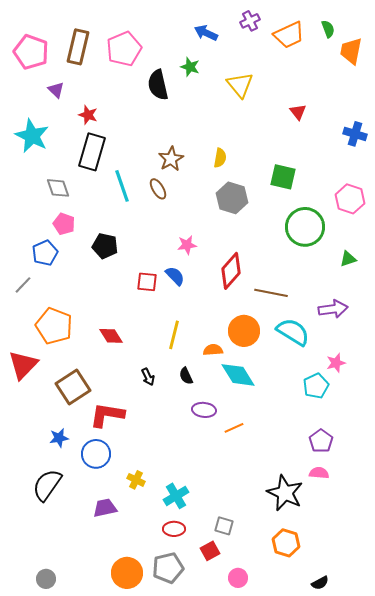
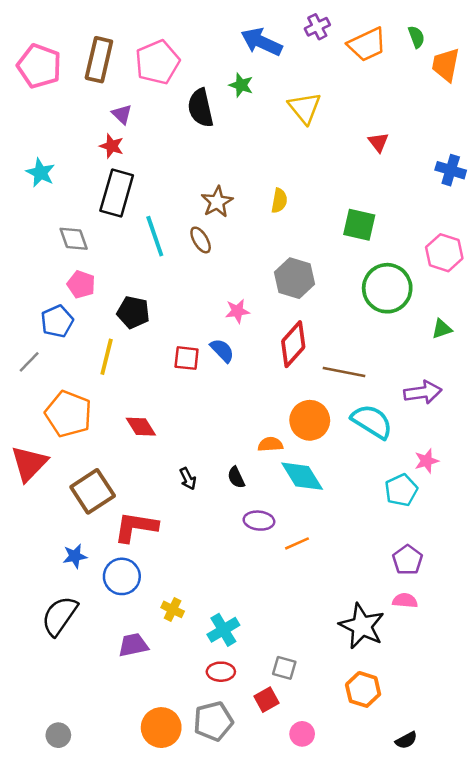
blue arrow: (206, 33) -> (261, 42), size x1.4
purple triangle: (56, 90) -> (122, 114), moved
cyan star: (32, 136) -> (41, 173), size x0.7
gray hexagon: (232, 198) -> (295, 278), moved
yellow line: (174, 335) -> (107, 357), moved

